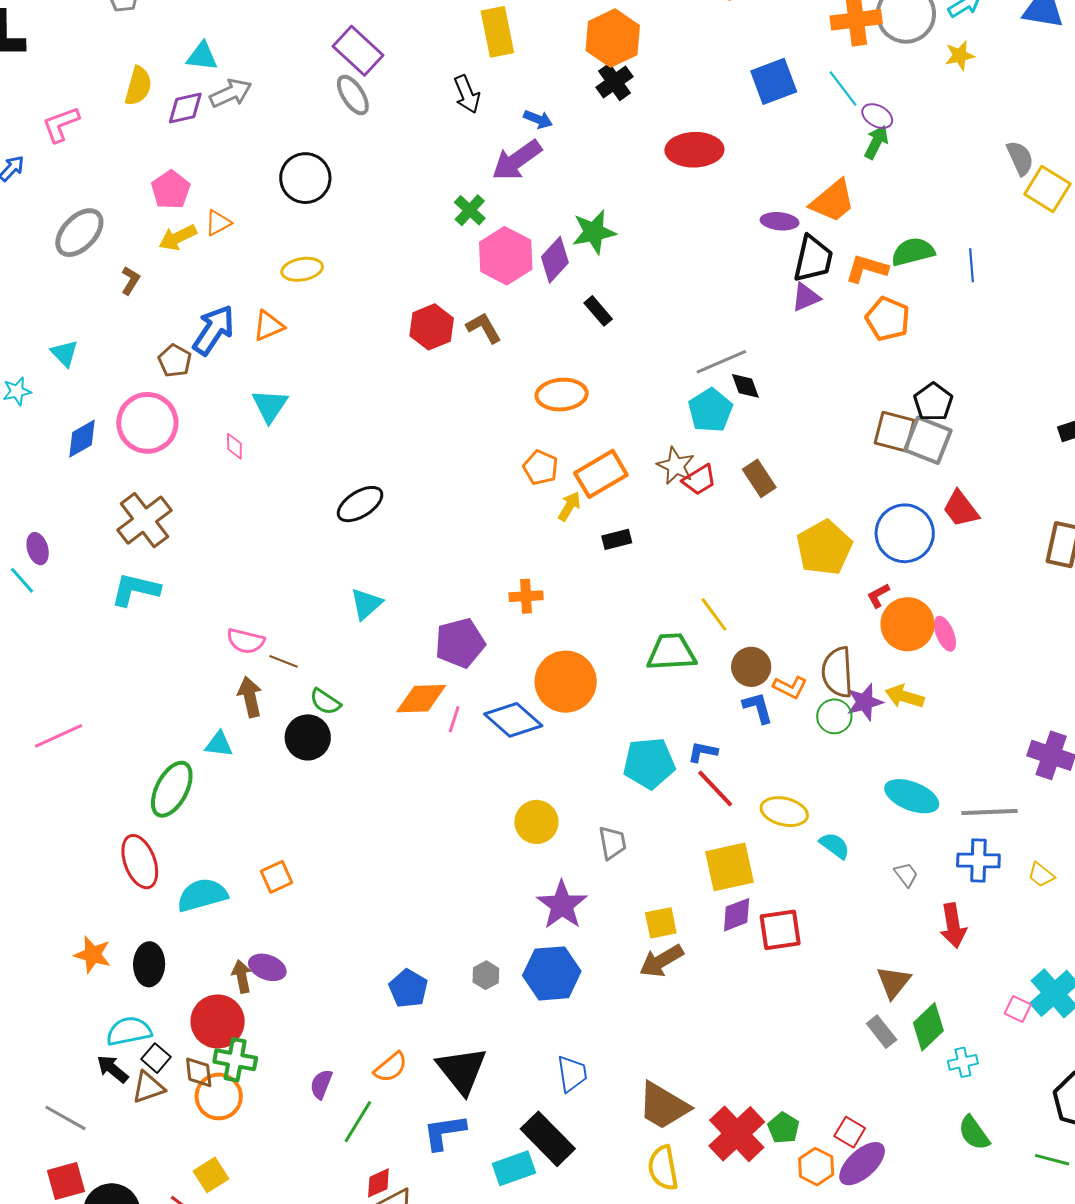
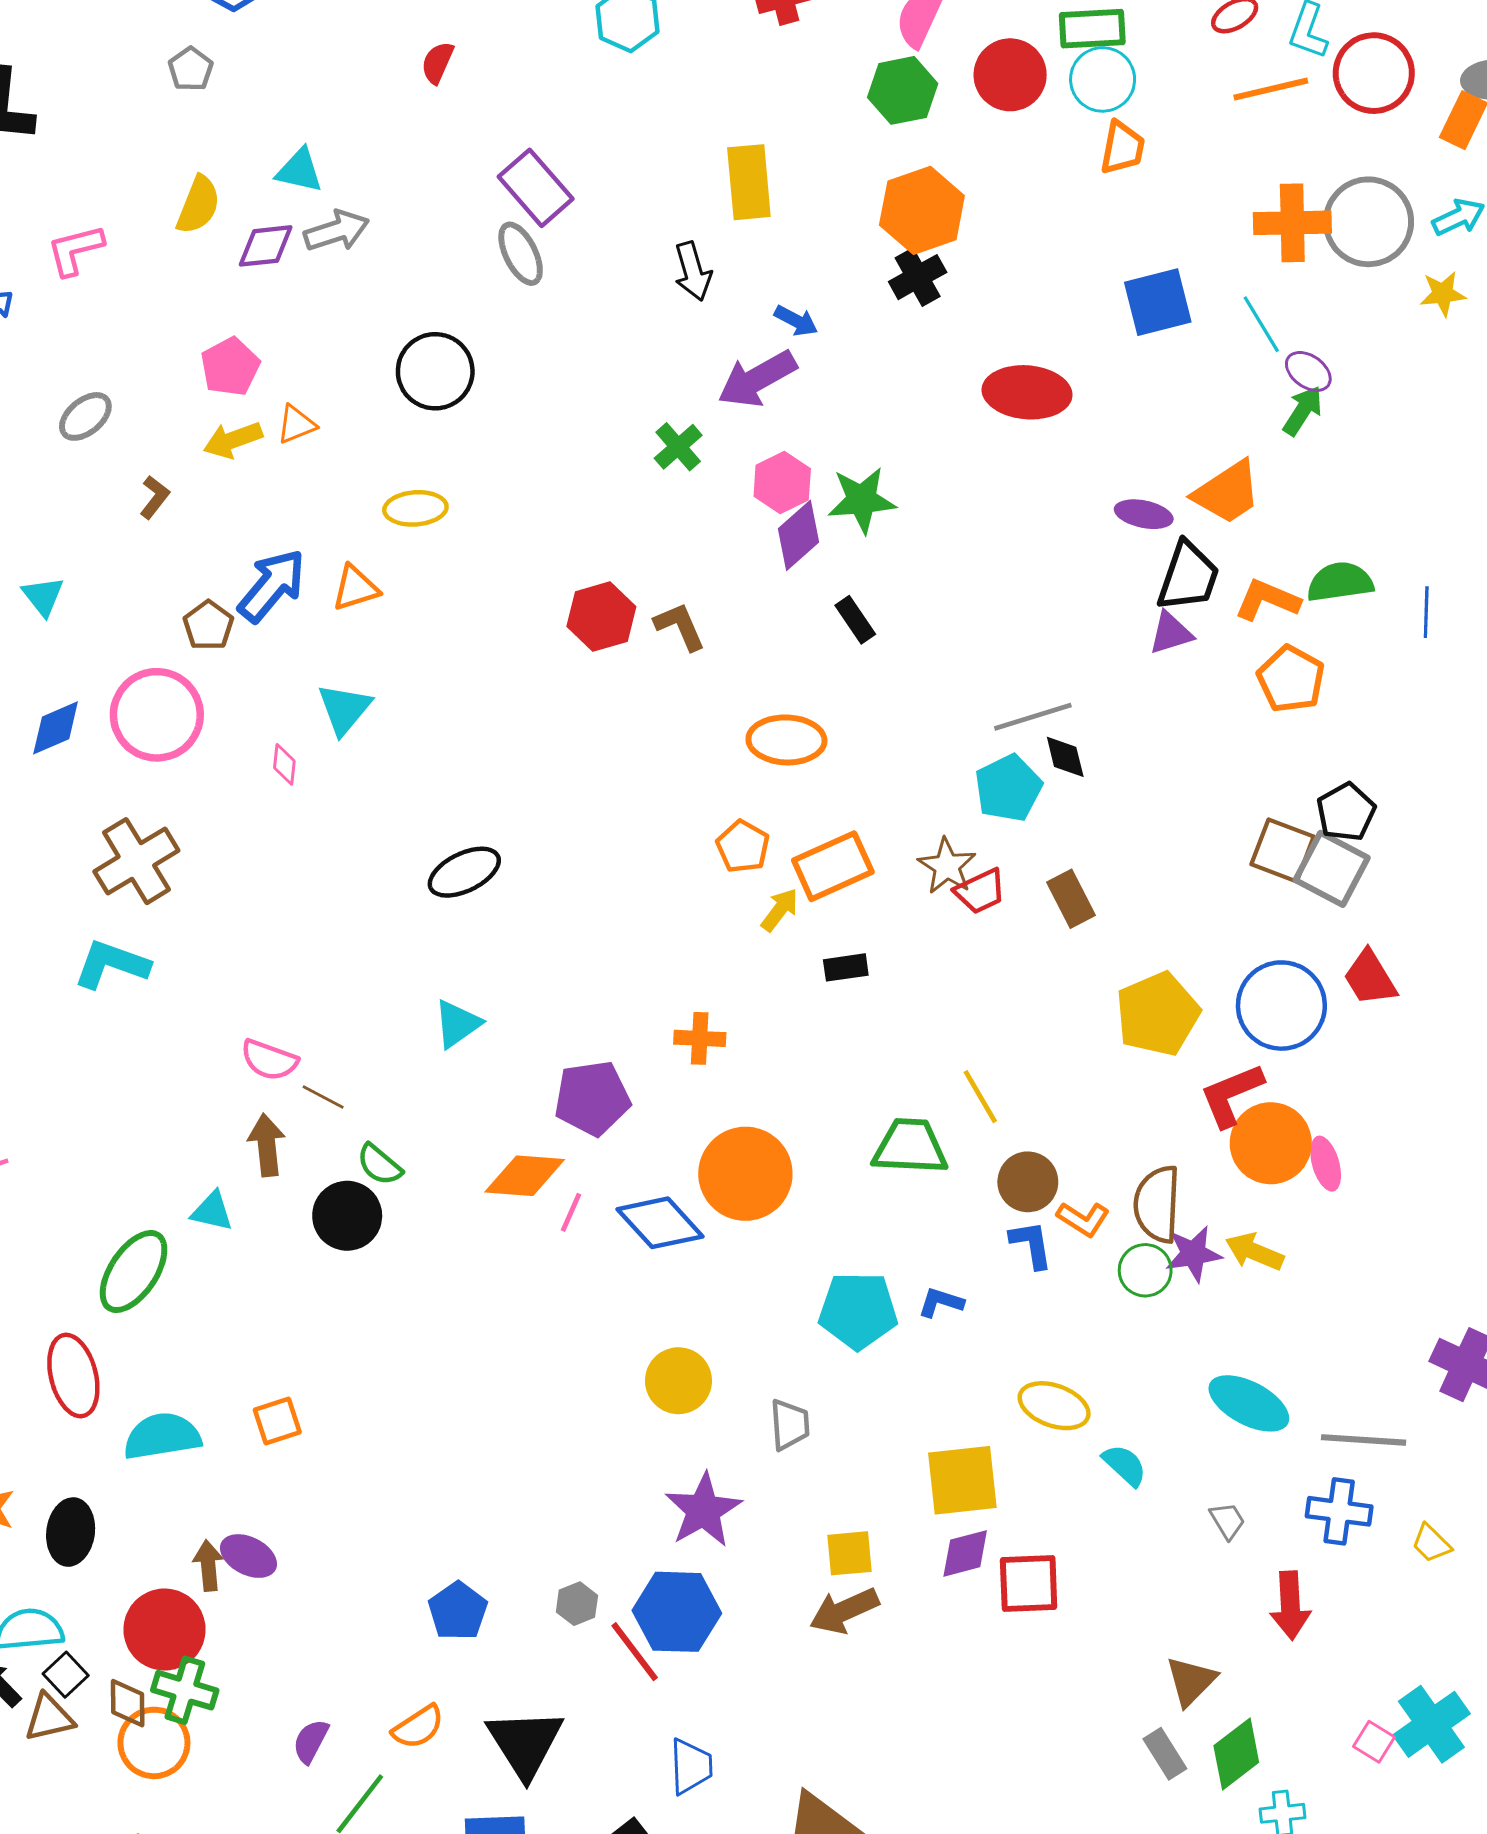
gray ellipse: (79, 233) -> (85, 416), size x0.7
pink hexagon: (506, 256) -> (782, 483), moved, size x0.7
red L-shape: (878, 595) -> (1231, 1095), size x1.8
red line: (715, 788) -> (635, 1652), moved

